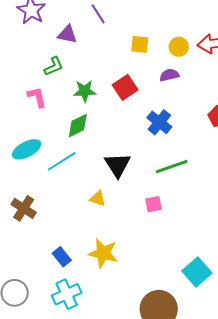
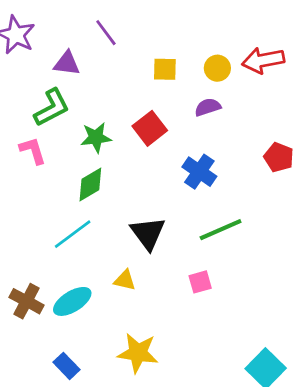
green L-shape: (54, 66) -> (52, 108), size x1.4
cyan ellipse: (27, 149) -> (72, 301), moved
blue rectangle: (62, 257) -> (67, 366), moved

